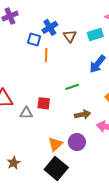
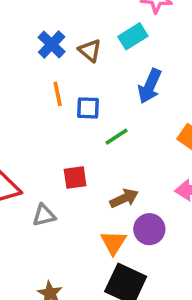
blue square: (34, 39) -> (88, 108), moved
gray triangle: (26, 113) -> (44, 215), moved
brown arrow: (83, 115) -> (124, 198), moved

